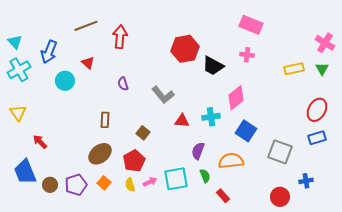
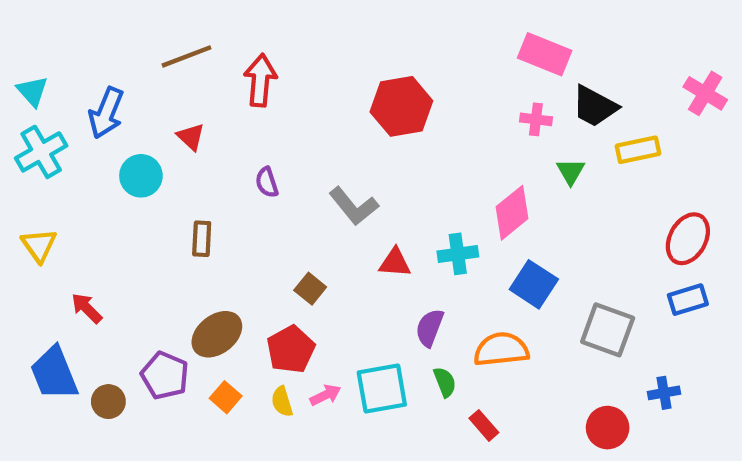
black trapezoid: (213, 66) -> (595, 106), moved
green triangle: (322, 69) -> (571, 171), moved
brown rectangle: (105, 120) -> (202, 239), moved
purple pentagon: (76, 185) -> (165, 375), moved, turned -30

